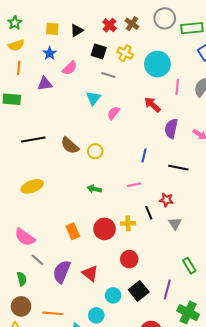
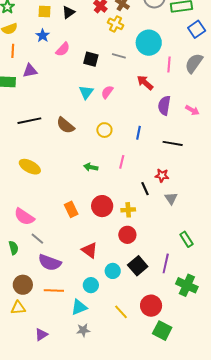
black square: (99, 51) -> (91, 59), moved
yellow cross: (125, 53) -> (116, 24), moved
gray line: (108, 75) -> (119, 56), moved
purple triangle: (45, 84) -> (30, 71), moved
cyan triangle: (93, 98) -> (86, 92), moved
yellow circle: (95, 151) -> (104, 130), moved
pink line: (134, 185) -> (122, 162), moved, turned -64
yellow ellipse: (32, 186) -> (30, 167), turned 50
yellow cross: (128, 223) -> (128, 210), moved
purple semicircle: (62, 272) -> (50, 262), moved, turned -90
green semicircle: (22, 279) -> (14, 248), moved
cyan circle: (96, 315) -> (91, 285), moved

